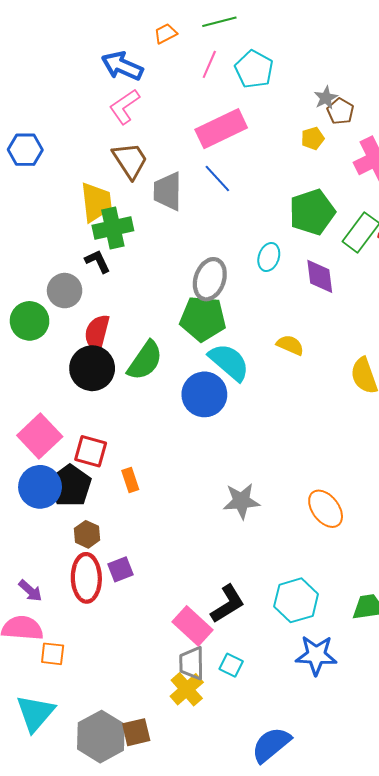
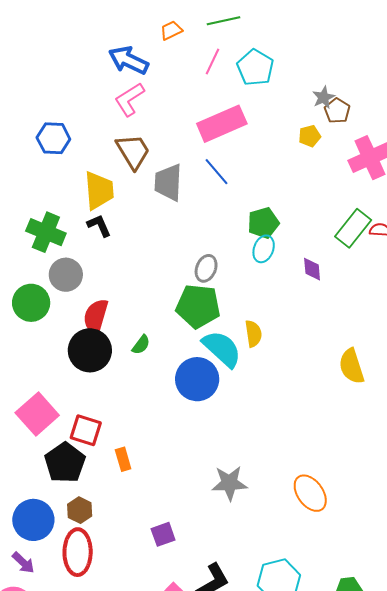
blue hexagon: (25, 150) -> (53, 138), moved
green pentagon: (312, 212) -> (263, 223), moved, size x0.7
green cross: (113, 228) -> (46, 232), moved, turned 33
black L-shape: (98, 261) -> (99, 226), moved
purple diamond: (320, 276) -> (312, 269), size x0.7
gray ellipse: (210, 279) -> (206, 268), size x0.7
yellow semicircle: (290, 345) -> (253, 334), moved, turned 56
green semicircle: (145, 361) -> (141, 345), size x0.5
blue circle: (40, 487) -> (33, 520), moved
purple square: (120, 569) -> (163, 534), moved

